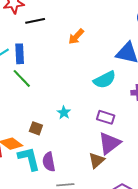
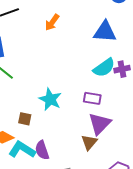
cyan semicircle: (105, 80) -> (104, 68), moved
cyan star: (64, 113) -> (50, 99), size x1.6
cyan L-shape: (29, 159) -> (22, 150), turned -36

